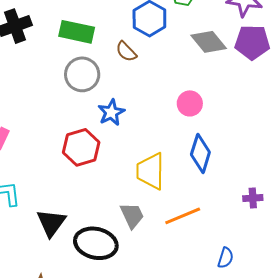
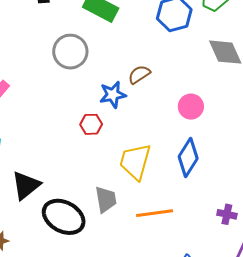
brown semicircle: (126, 52) -> (139, 74), moved, turned 85
gray circle: (82, 74) -> (70, 52), moved
red hexagon: (81, 147) -> (91, 124), moved, size x0.6

